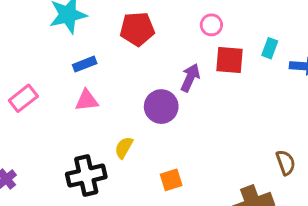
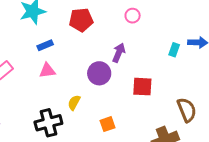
cyan rectangle: (270, 48) -> (174, 50), moved
red square: (230, 60) -> (142, 87), moved
brown semicircle: (286, 163) -> (187, 110), size x1.4

